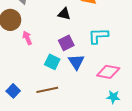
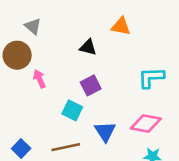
cyan L-shape: (98, 36) -> (151, 78), moved
blue triangle: (76, 62) -> (105, 131), moved

